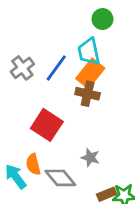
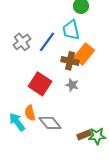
orange rectangle: (90, 73) -> (84, 54), moved
gray star: (90, 158) -> (72, 85), moved

